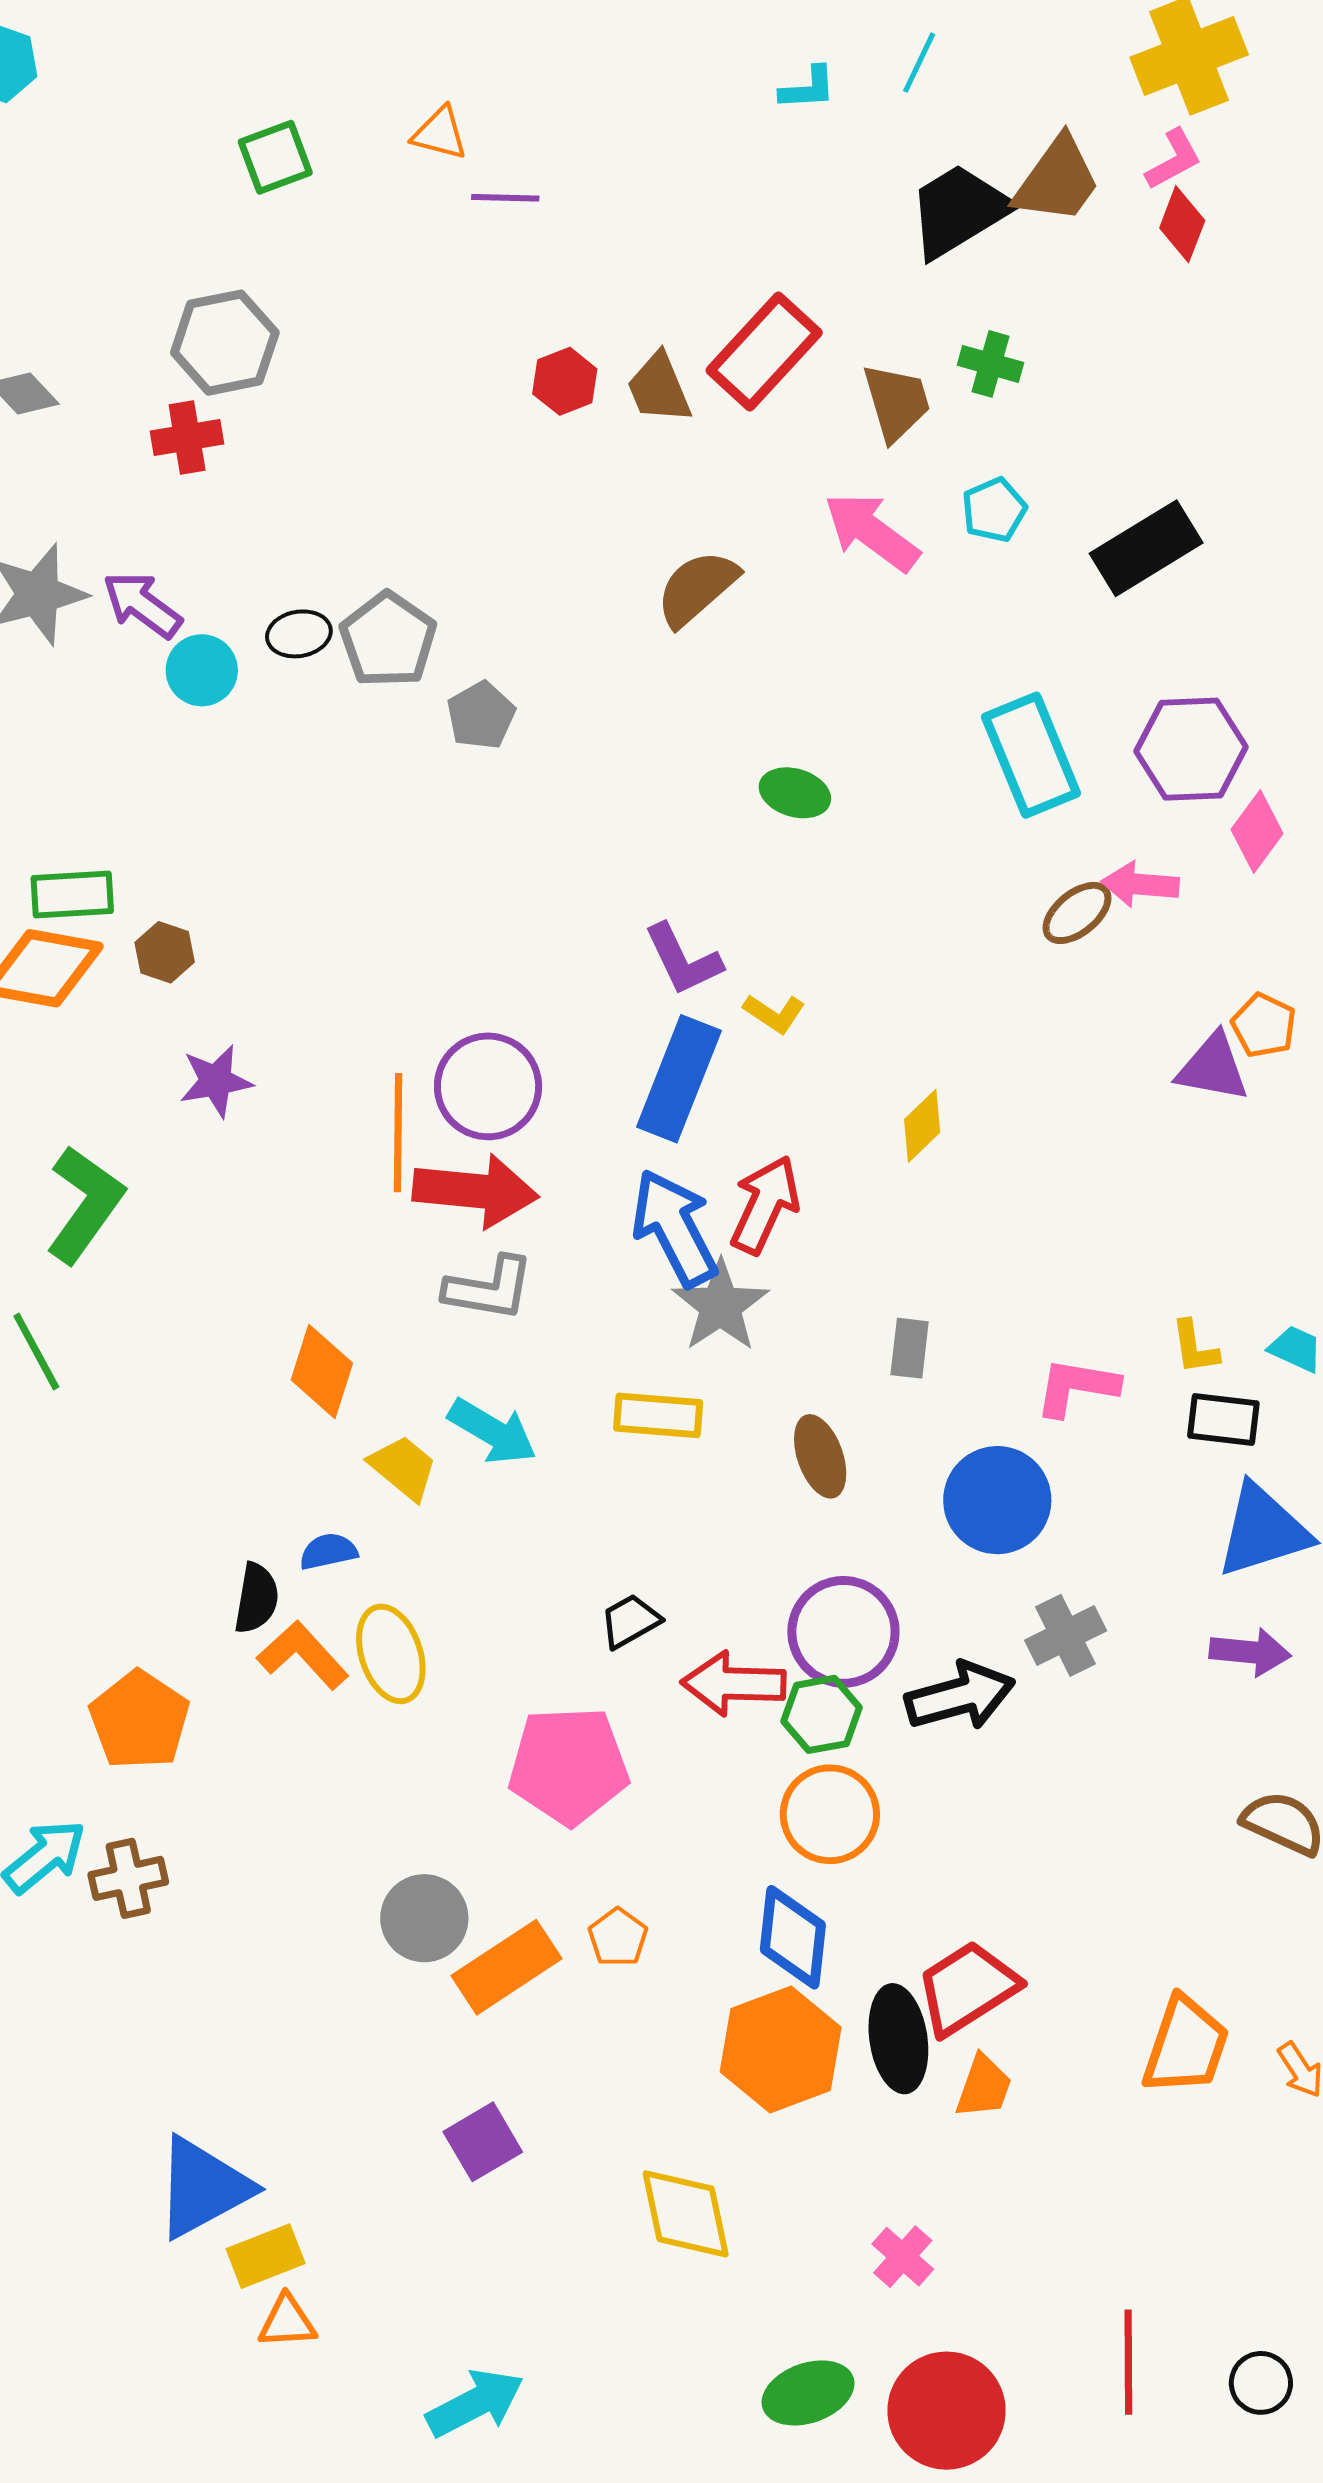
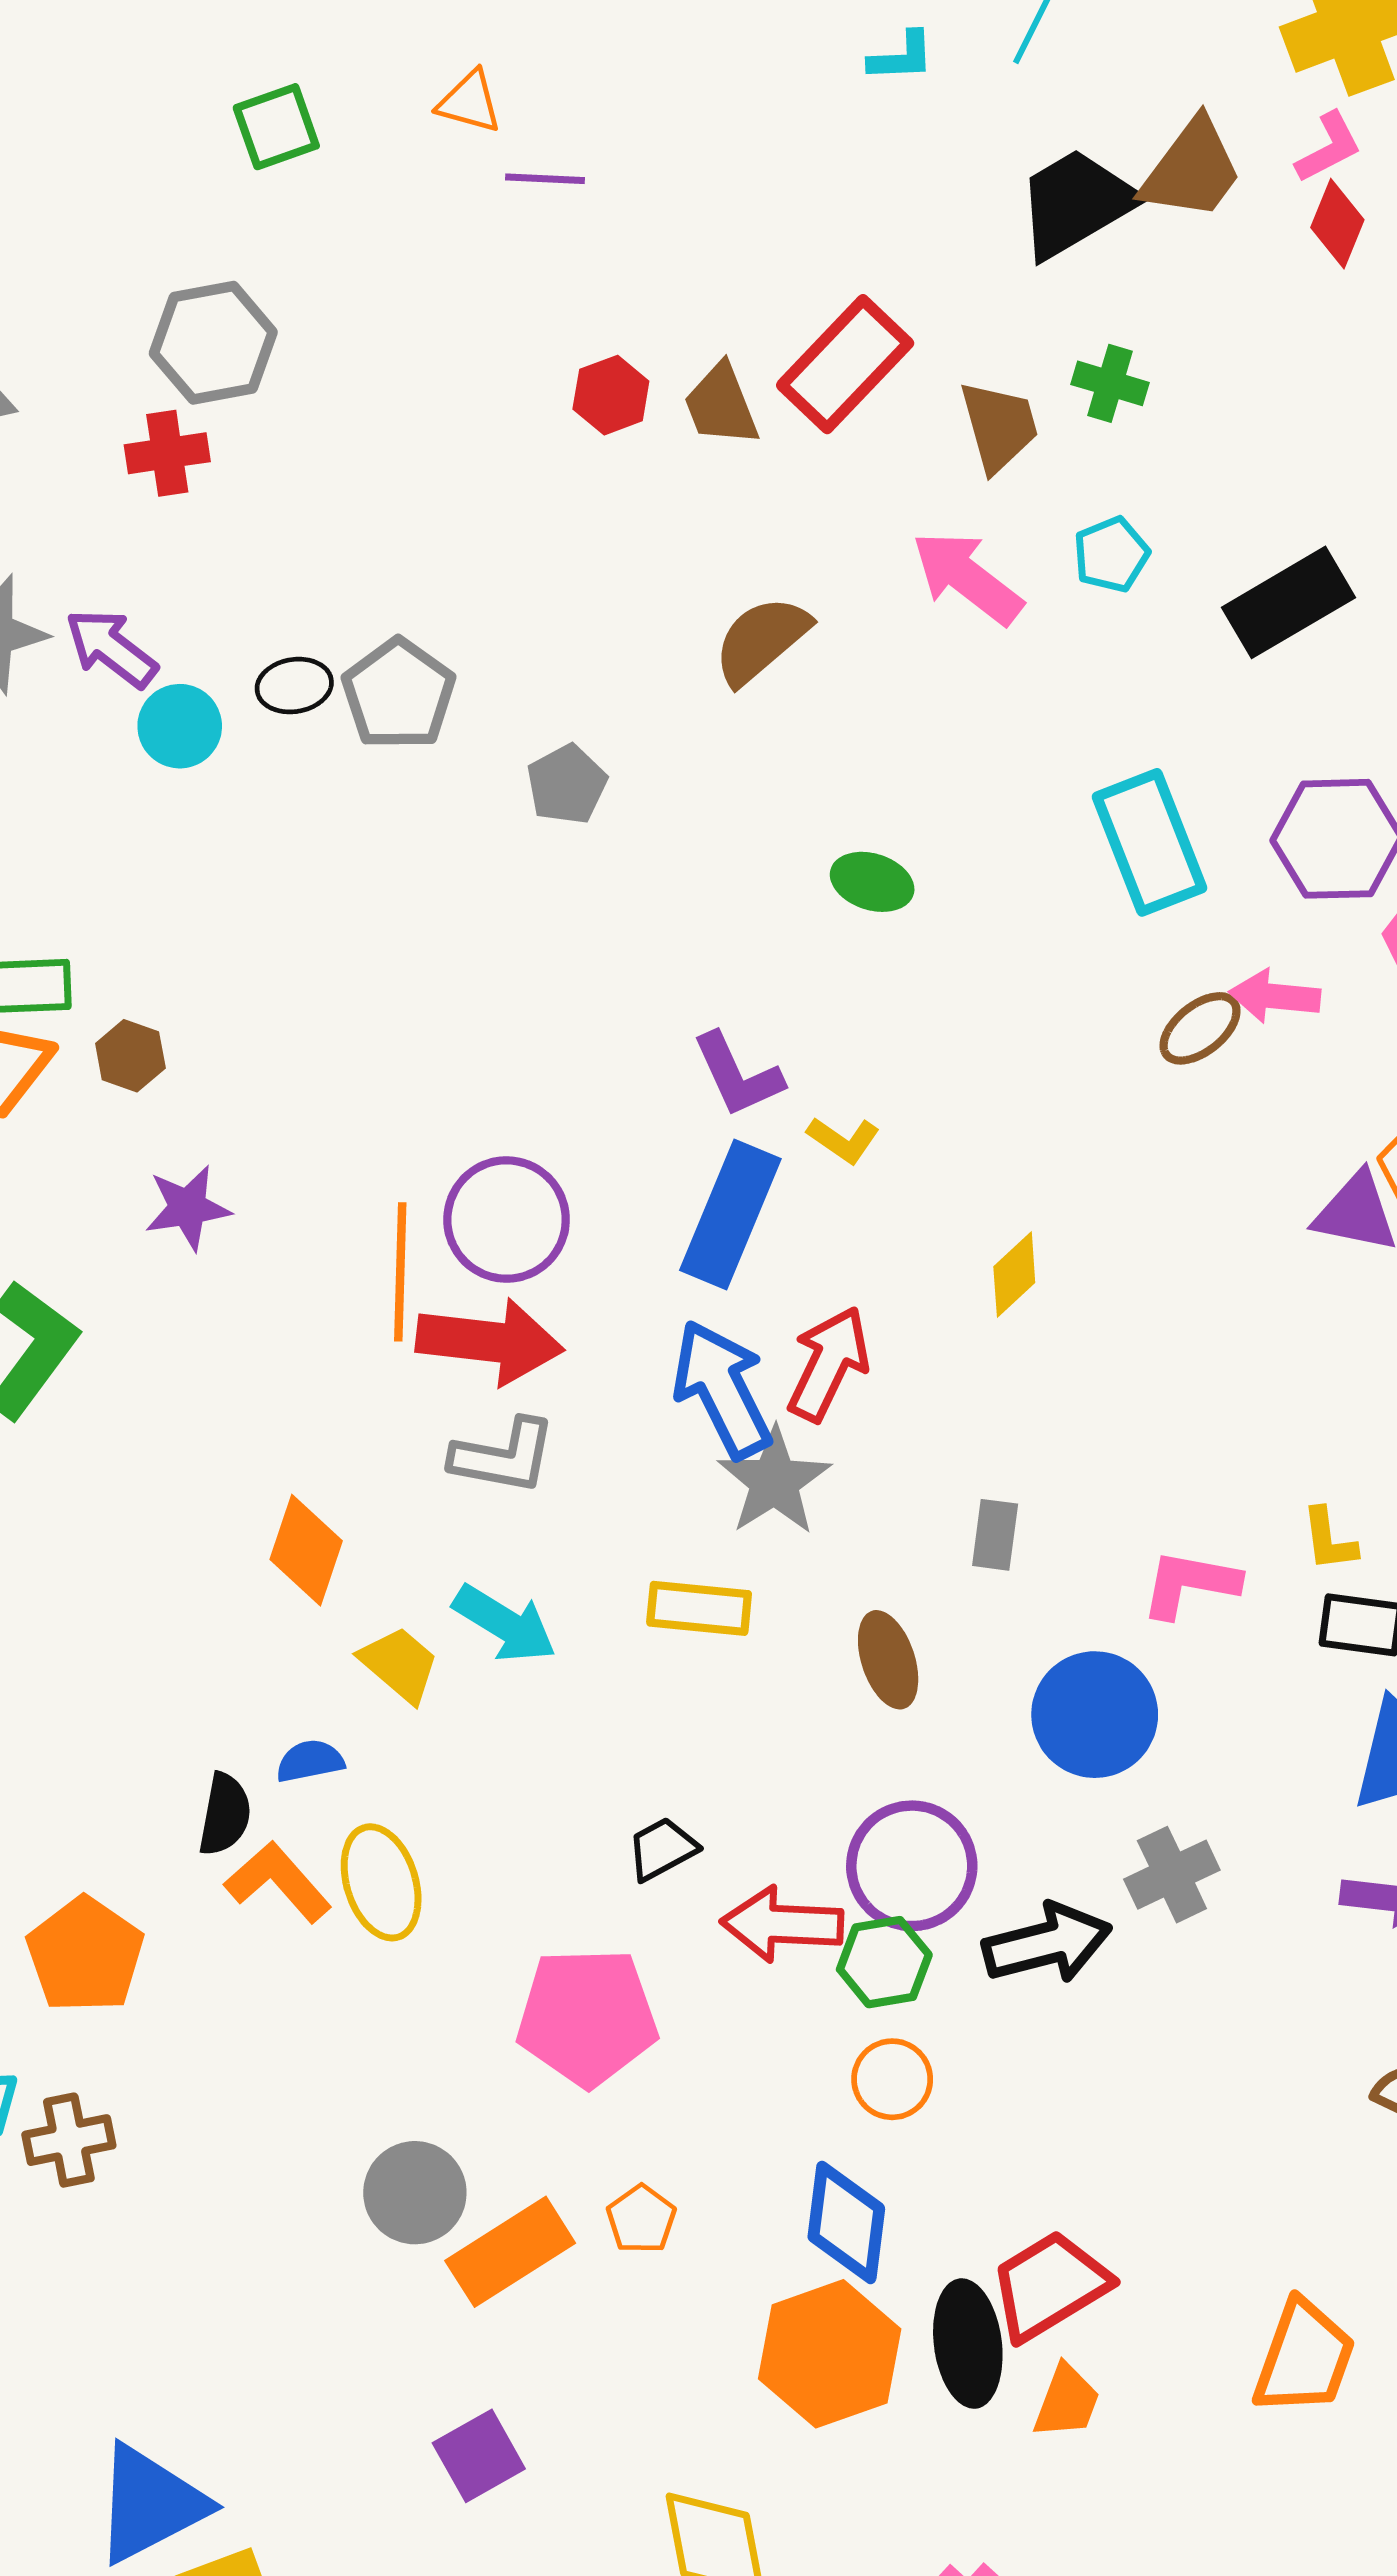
gray pentagon: (481, 715) -> (567, 784), moved
orange circle: (830, 1814) -> (892, 2079), size x0.7

